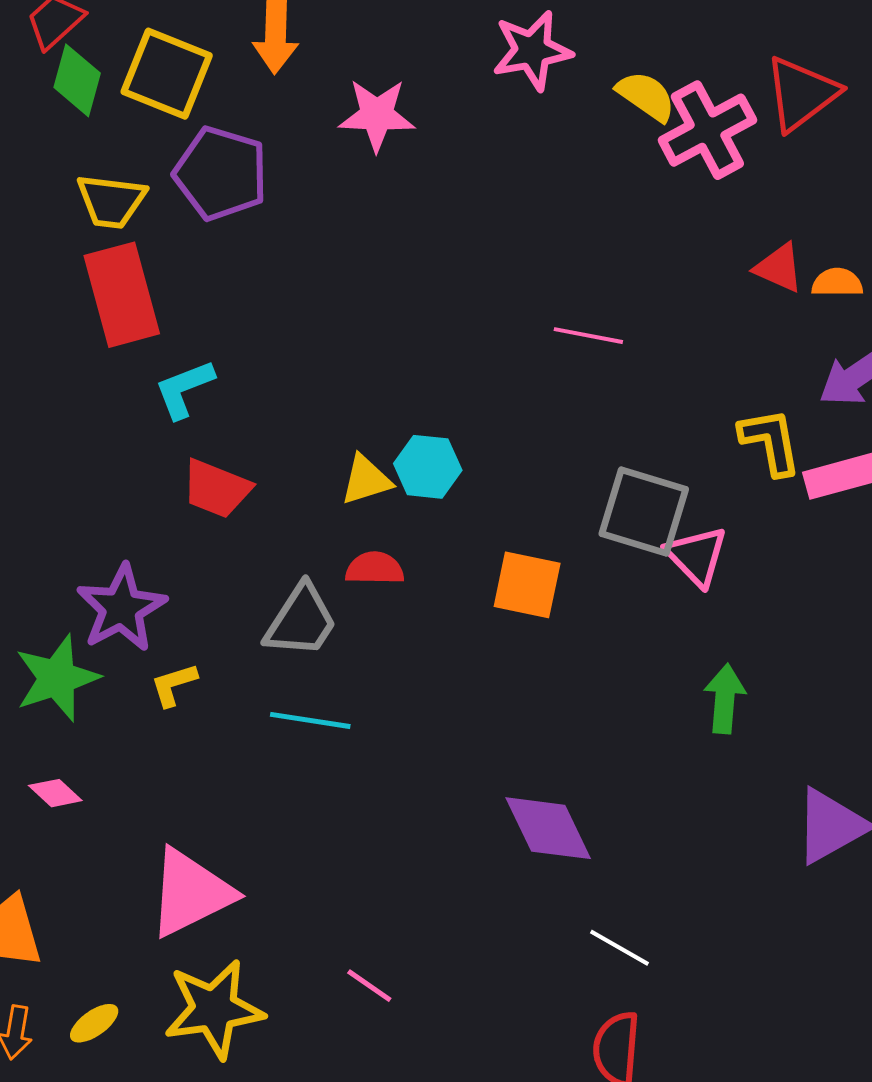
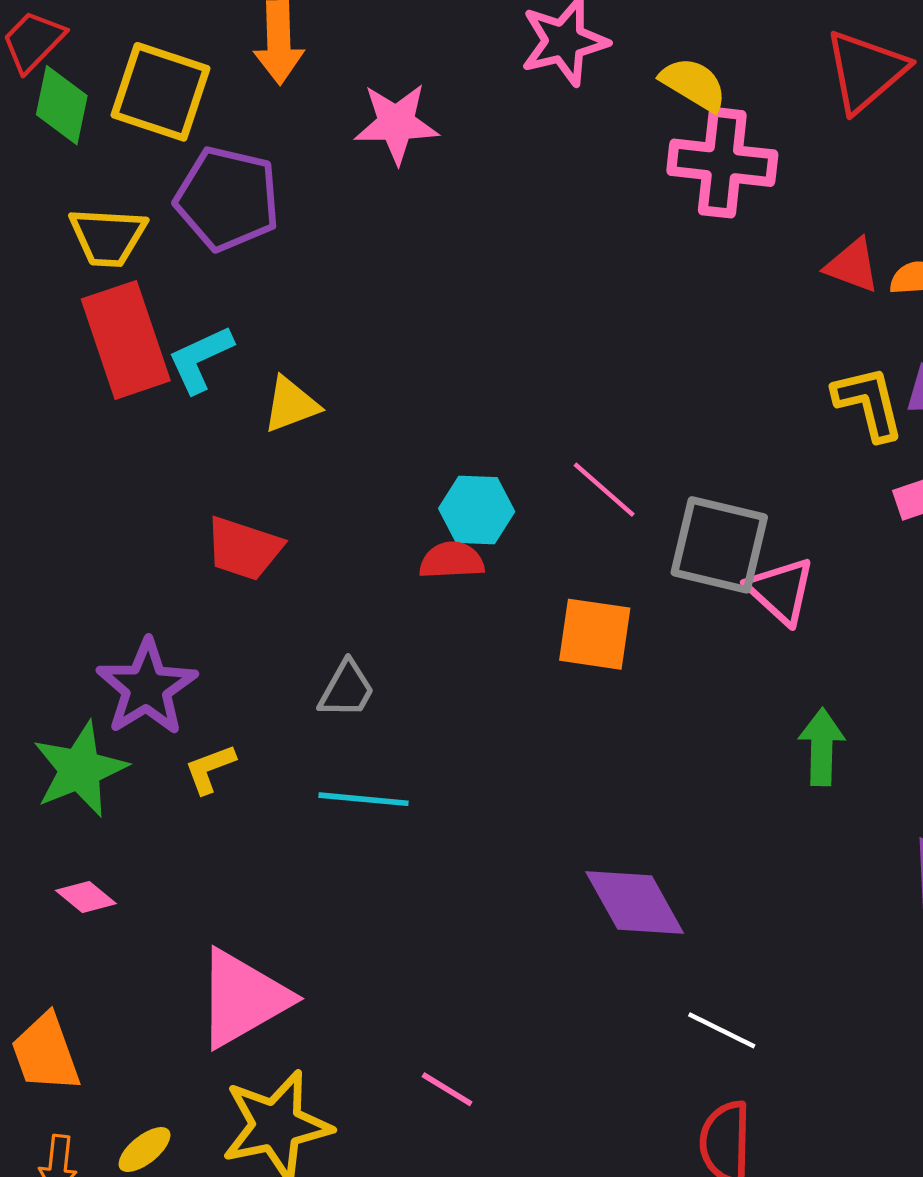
pink cross: (707, 130) -> (722, 163), moved, turned 38
pink line: (588, 336) -> (604, 490), moved, turned 34
cyan L-shape: (184, 389) -> (200, 359), moved
yellow L-shape: (770, 442) -> (869, 403), moved
yellow triangle: (366, 480) -> (291, 405), moved
red semicircle: (375, 568) -> (452, 560), moved
gray trapezoid: (301, 621) -> (347, 689), size x0.7

